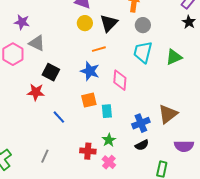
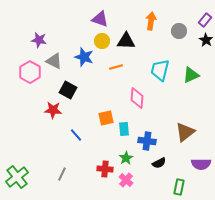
black triangle: (109, 23) -> (126, 41), turned 48
gray circle: (143, 25) -> (179, 31), moved
blue star: (90, 71) -> (84, 57), moved
blue cross: (141, 123) -> (147, 141), moved, turned 30

